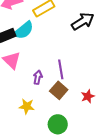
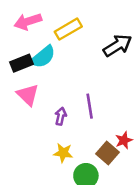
brown square: (59, 90) -> (107, 153), moved
yellow star: (27, 106) -> (63, 153), moved

